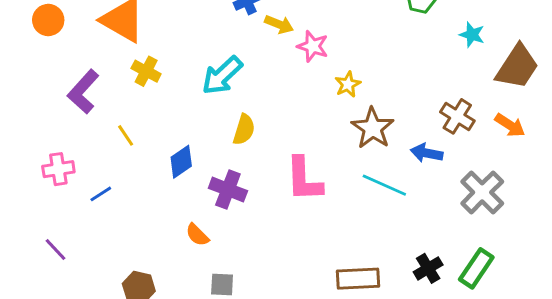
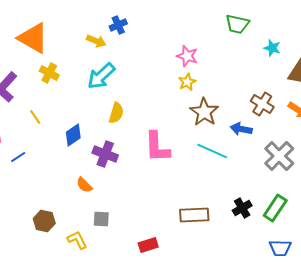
yellow arrow: (279, 24) -> (96, 41), moved
pink star: (313, 46) -> (187, 56), moved

